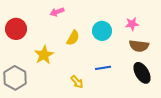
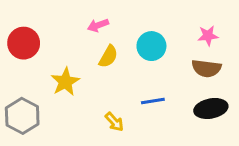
pink arrow: (57, 12) -> (98, 25), moved
pink star: (132, 24) -> (208, 36), moved
black ellipse: (142, 73) -> (211, 108), turned -70

